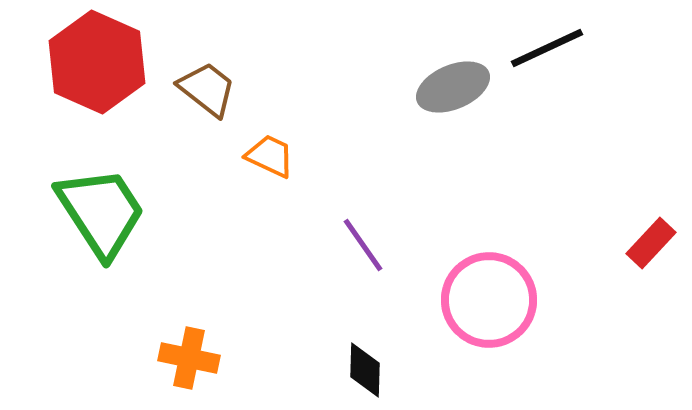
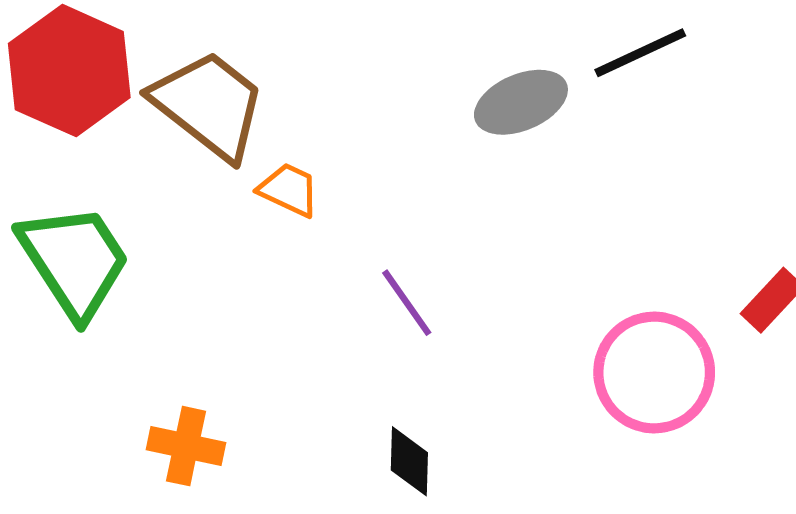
brown trapezoid: (207, 89) -> (209, 105), size x1.6
pink circle: (489, 300) -> (654, 372), moved

